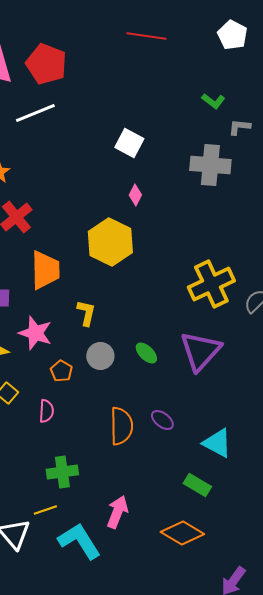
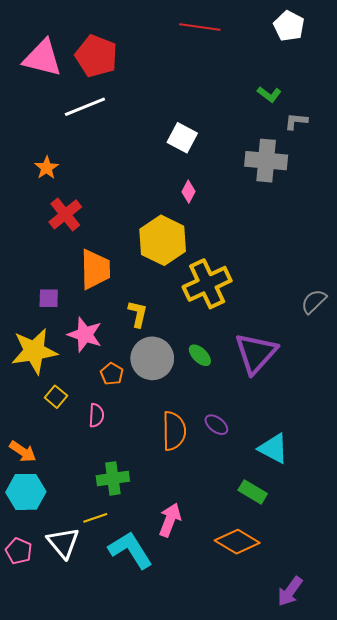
yellow cross: (211, 284) -> (207, 284), moved
gray circle: (100, 356) -> (152, 358), size x1.5

